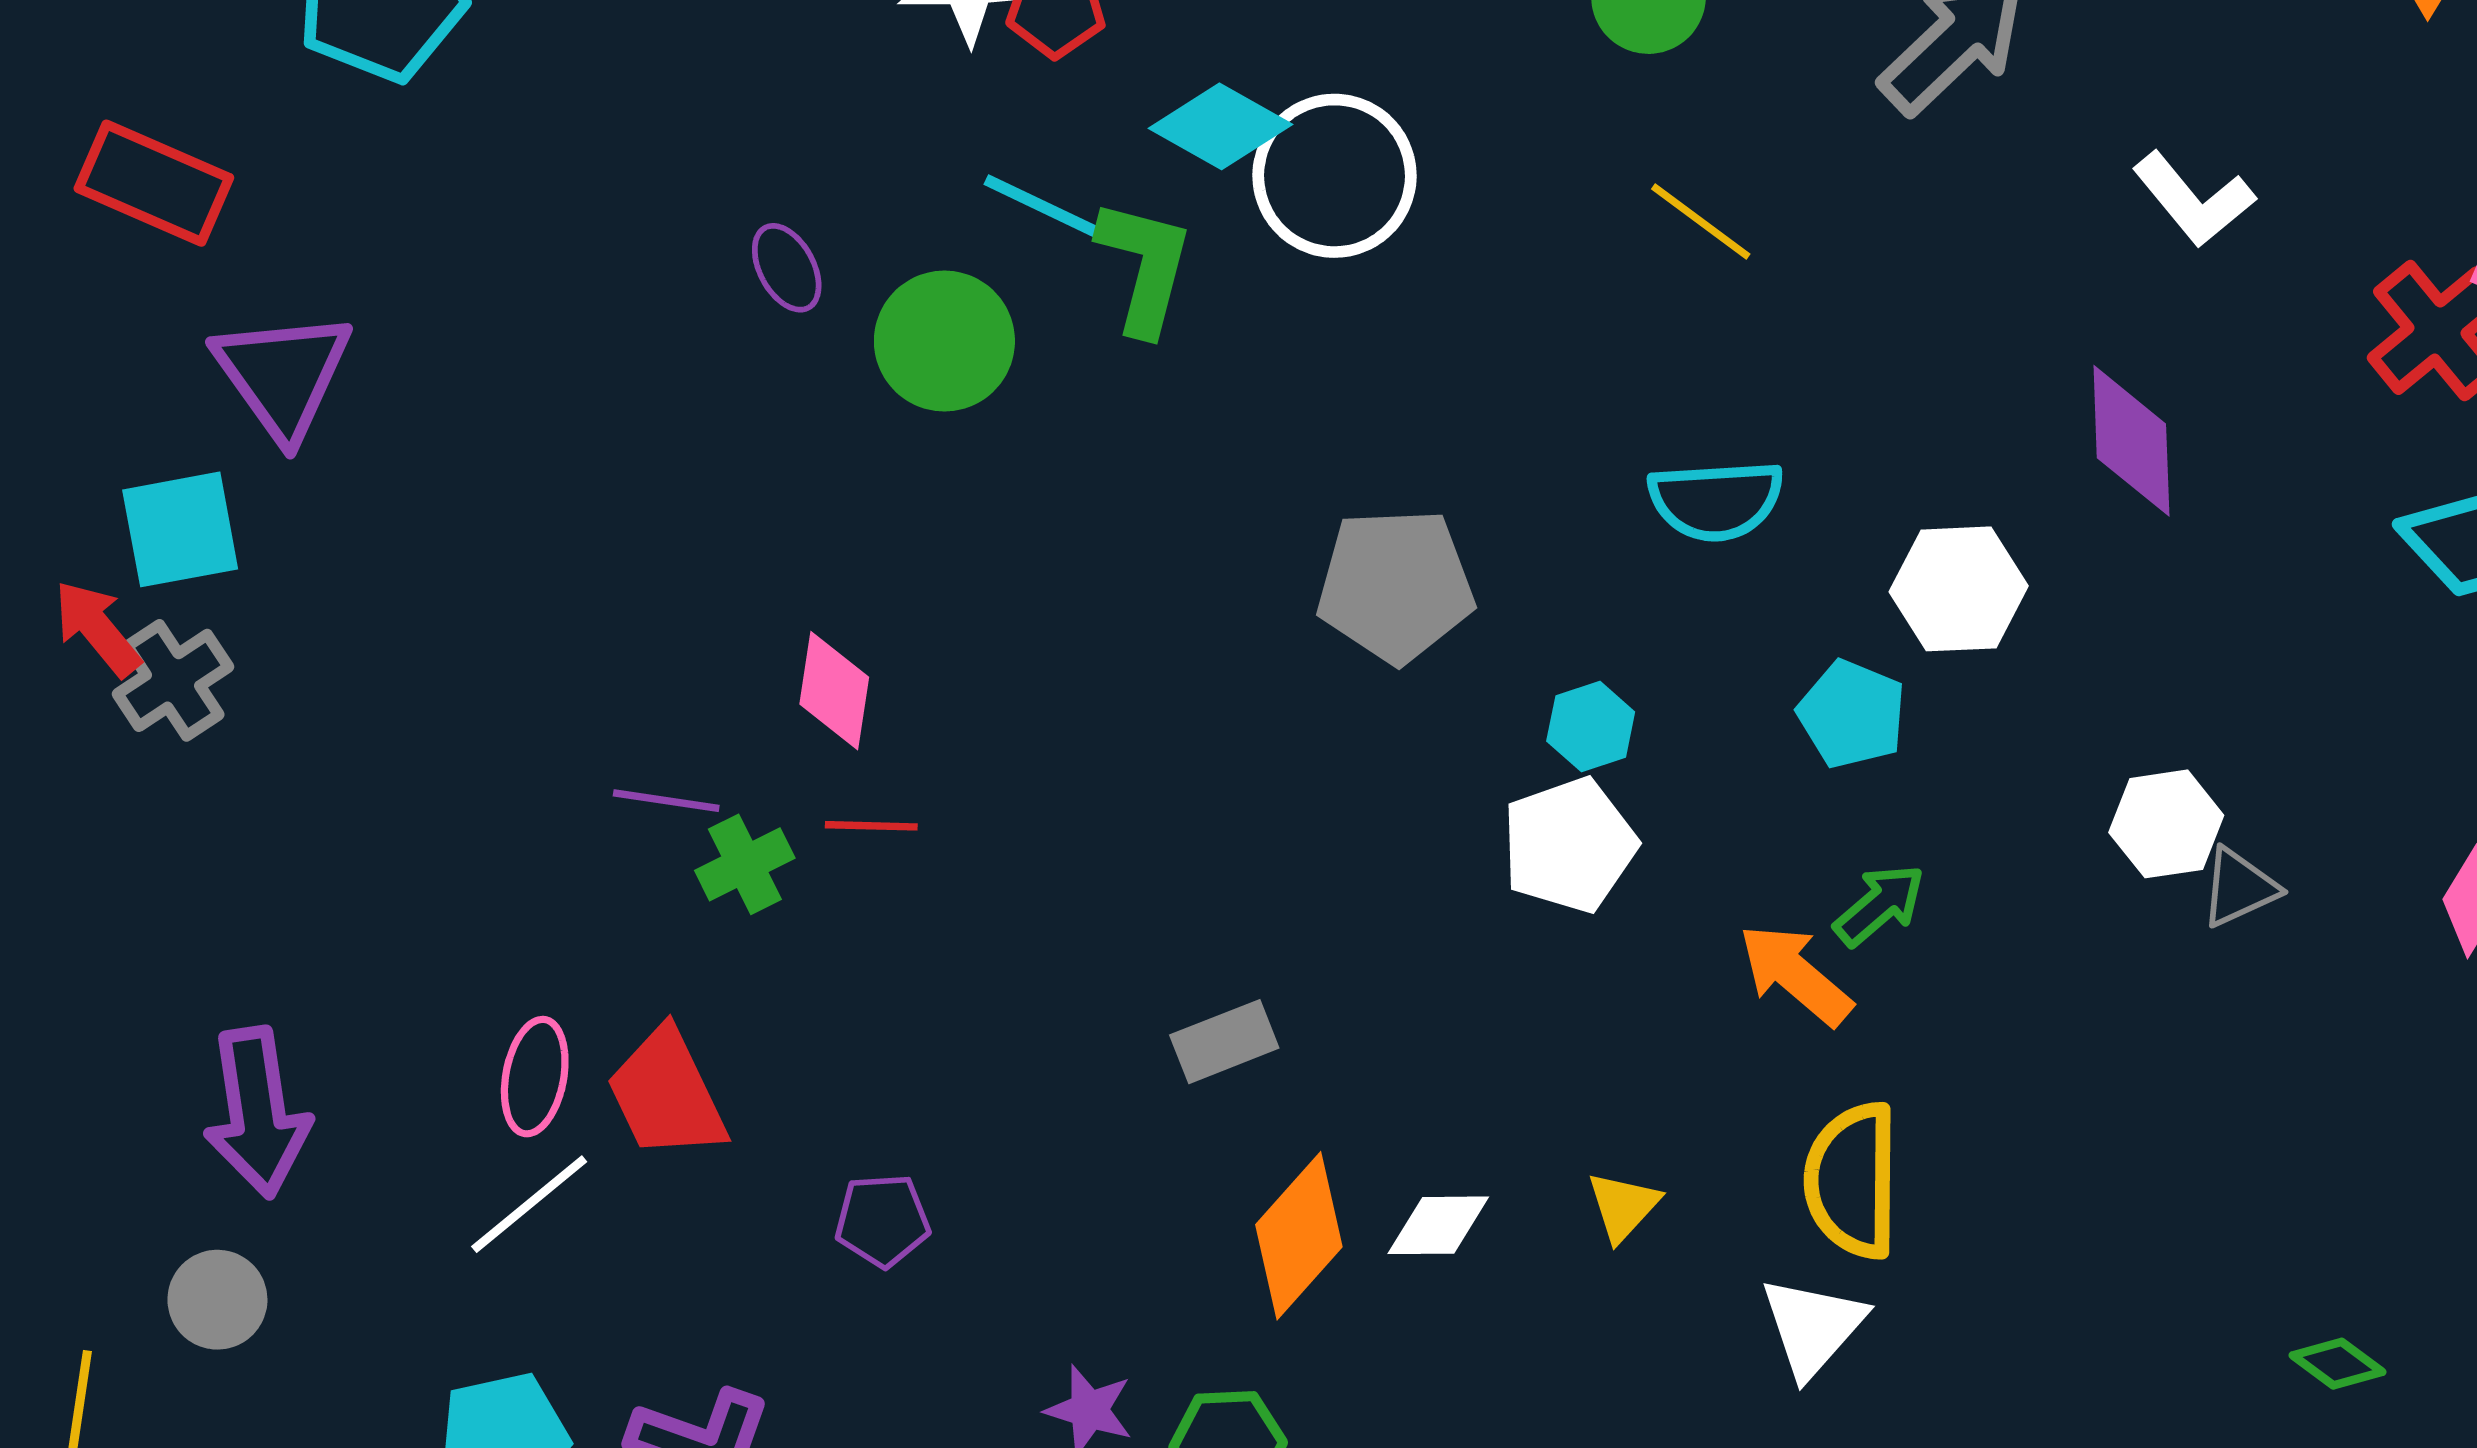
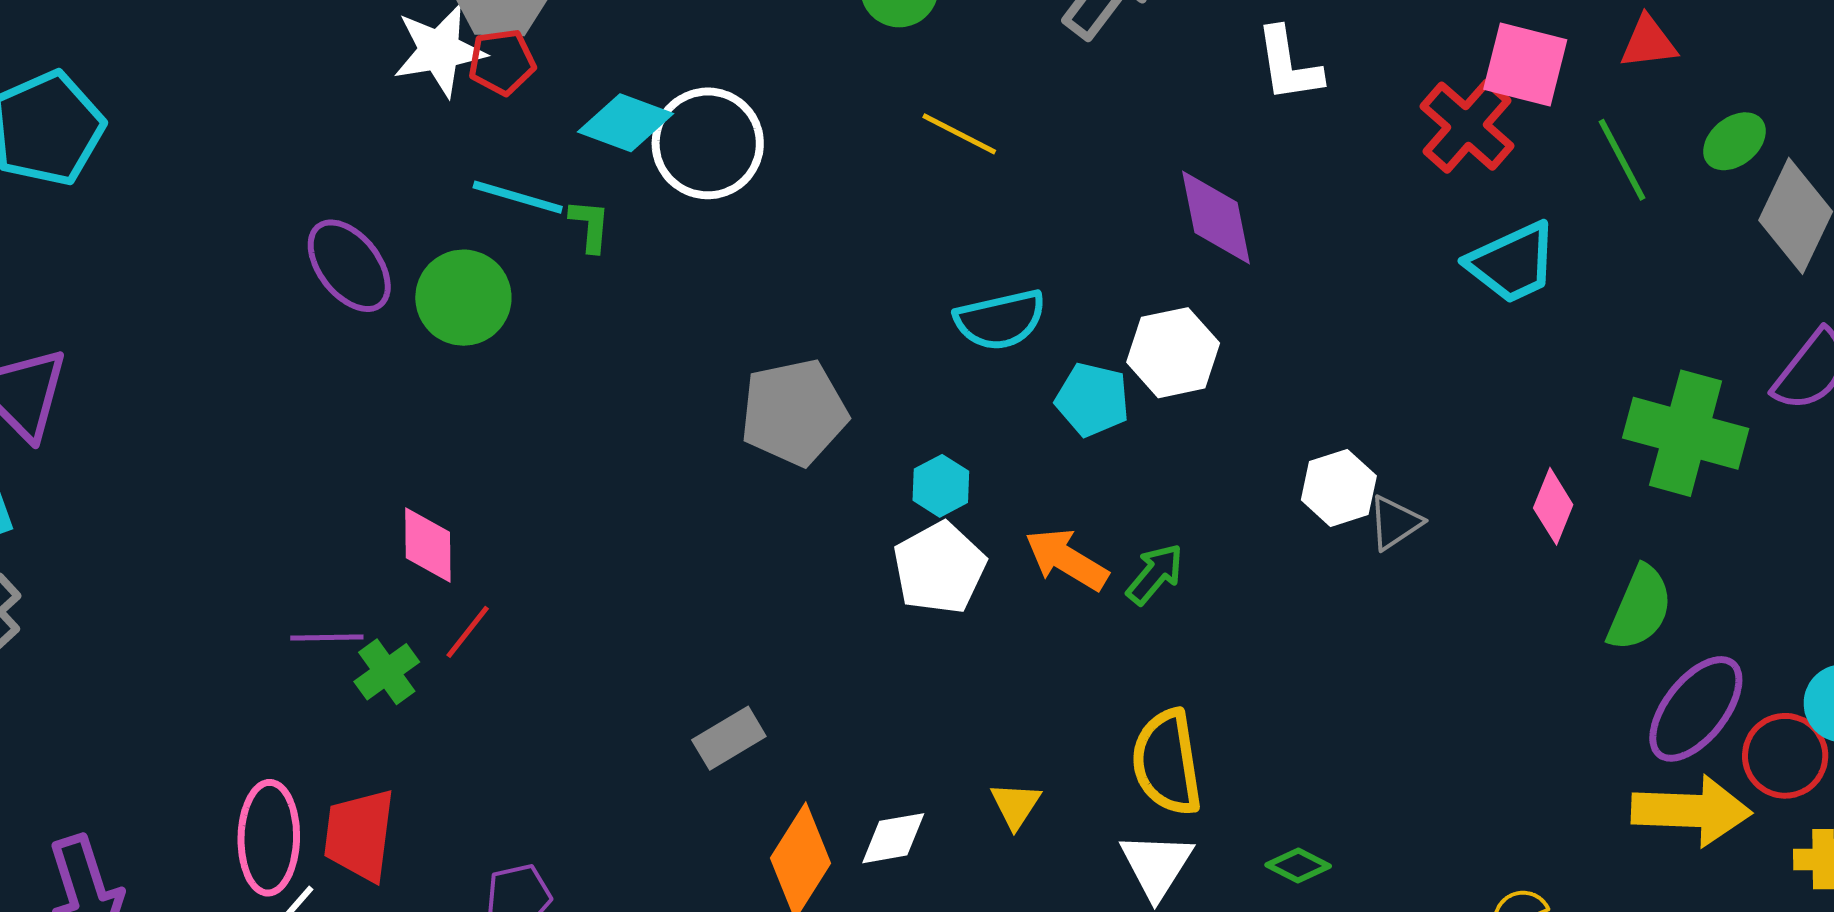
white L-shape: (2194, 199) -> (1289, 65), turned 40
green L-shape: (1145, 267) -> (590, 225), size x0.6
purple ellipse: (787, 268) -> (349, 266), size x1.6
purple diamond: (2131, 441) -> (1216, 218), moved
cyan pentagon: (1852, 714) -> (1092, 400), moved
red line: (871, 826) -> (468, 632), turned -44
orange arrow: (1795, 975) -> (1067, 559), moved
pink ellipse: (535, 1077) -> (269, 838), size x1.4
red trapezoid: (667, 1094) -> (359, 835), turned 42
green diamond: (2338, 1364) -> (1298, 866), moved

